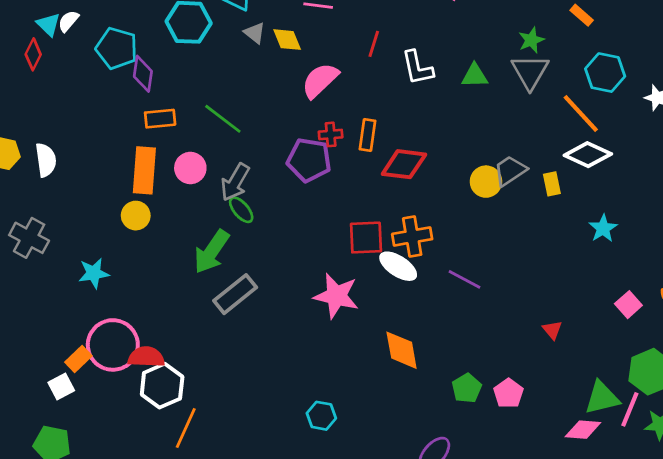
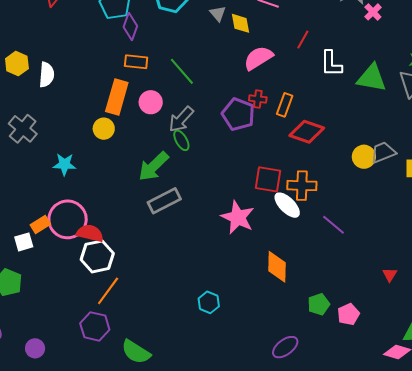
green triangle: (475, 76) -> (372, 78), size x1.5

